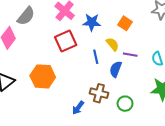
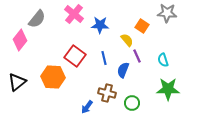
orange square: (125, 23) -> (142, 26), moved
red square: (66, 41) -> (75, 56), moved, turned -30
yellow semicircle: (113, 44) -> (127, 40), moved
purple line: (130, 55) -> (137, 56), turned 56

